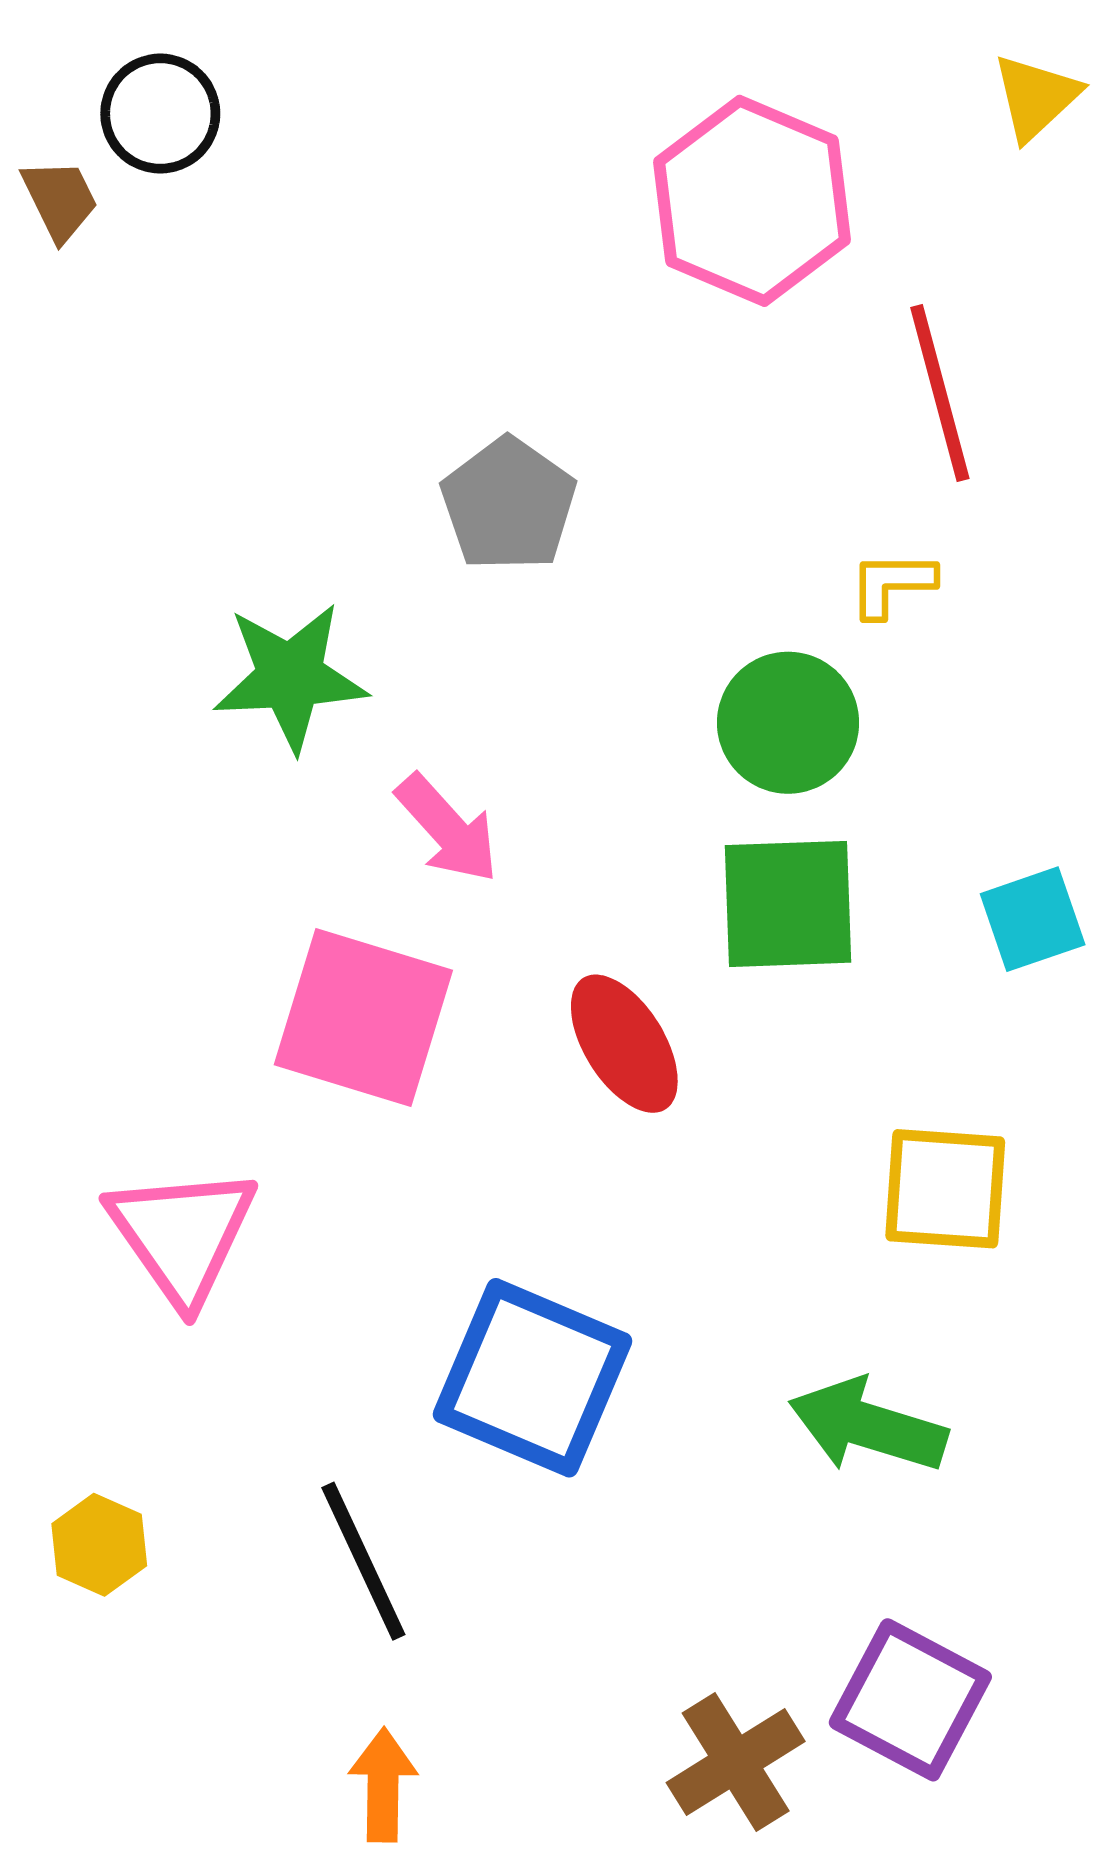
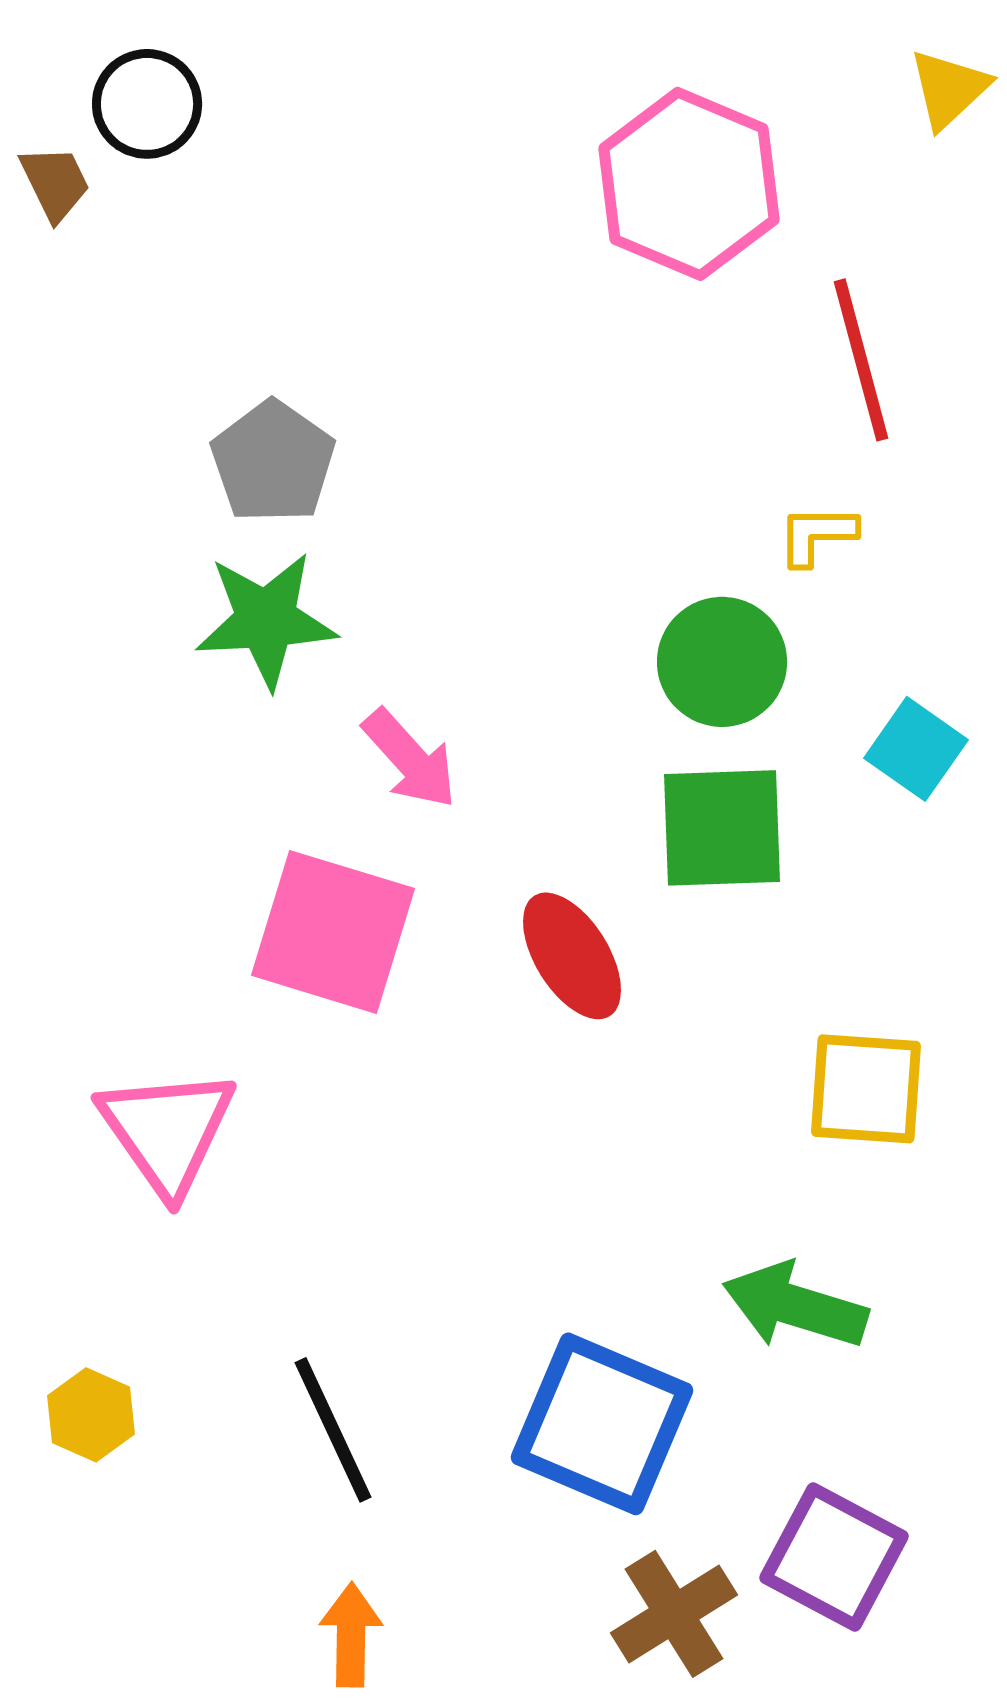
gray pentagon: (509, 504) -> (273, 462), moved
cyan square: (1033, 919) -> (916, 749), moved, turned -36
blue square: (533, 1378) -> (602, 1424), moved

